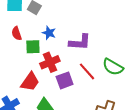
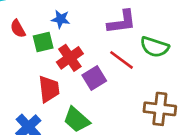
purple L-shape: (80, 42) -> (122, 22), moved
red trapezoid: (30, 82) -> (49, 89), turned -30

